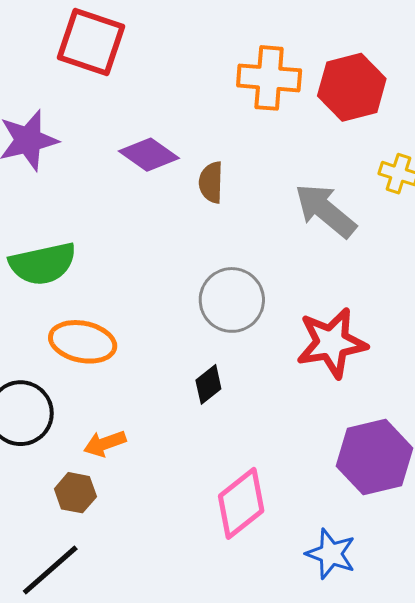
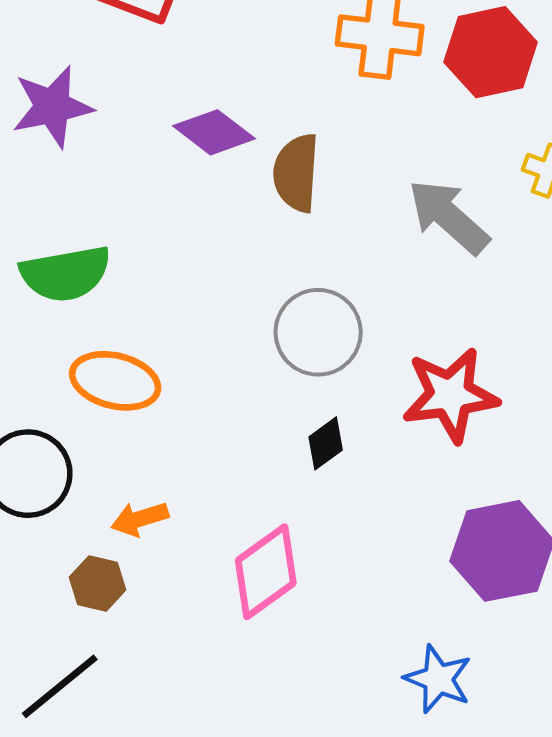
brown semicircle: (211, 182) -> (296, 173), size x1.4
black diamond: (208, 384) -> (326, 443), moved
pink diamond: (241, 503) -> (266, 572), moved

